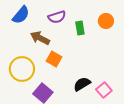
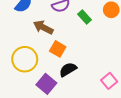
green rectangle: (80, 28) -> (84, 17), turned -32
black semicircle: (82, 84) -> (68, 70), moved

